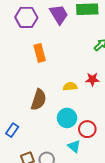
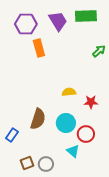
orange rectangle: (40, 53) -> (39, 48), moved
red star: (92, 79) -> (91, 102), moved
brown semicircle: (39, 100) -> (38, 119), moved

